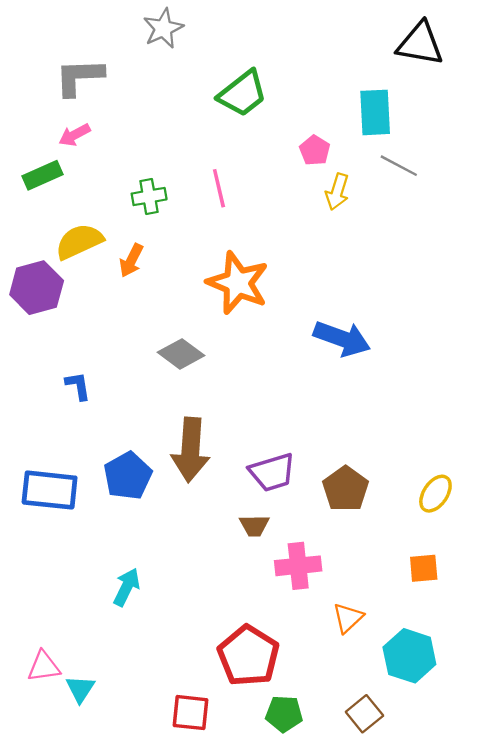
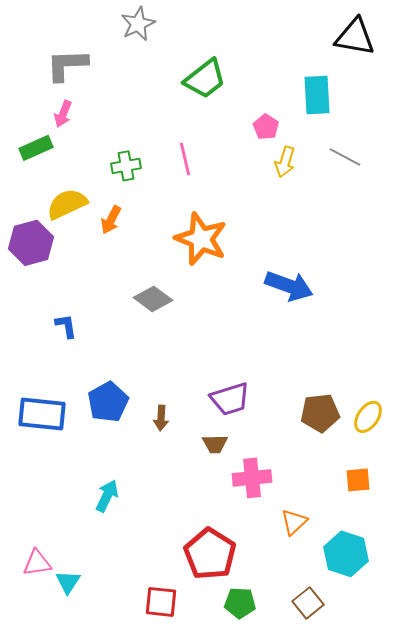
pink arrow: (74, 135) -> (63, 114), turned -40
gray line: (399, 166) -> (345, 157), moved
brown arrow: (190, 450) -> (161, 418), moved, size x0.5
brown pentagon: (346, 489) -> (320, 413), moved, turned 30

